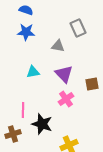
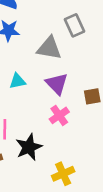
gray triangle: (58, 46) -> (49, 48), size x1.5
black star: (42, 124) -> (29, 147), turned 30

